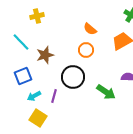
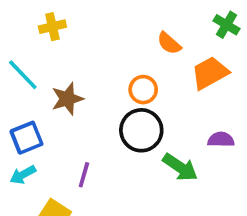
orange semicircle: (90, 29) -> (169, 43), moved
black circle: (73, 77) -> (141, 130), moved
cyan arrow: (34, 96) -> (23, 175), moved

